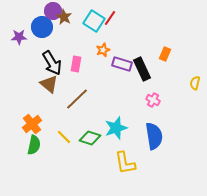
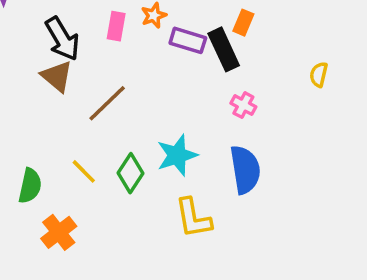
orange rectangle: (165, 54) -> (243, 23), moved
pink rectangle: (76, 64) -> (116, 26), moved
orange cross: (32, 124) -> (59, 232), moved
green diamond: (90, 138) -> (130, 173), turned -75

